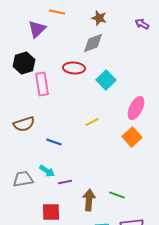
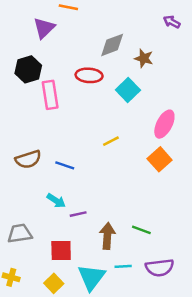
brown star: (99, 18) -> (144, 58), moved
brown semicircle: (24, 124) -> (28, 159), moved
gray trapezoid: (23, 179) -> (20, 234), moved

